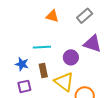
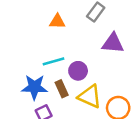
purple circle: (71, 57) -> (78, 71), moved
blue star: (22, 64) -> (34, 87), size x1.5

